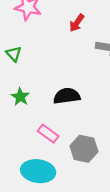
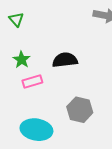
pink rectangle: (48, 134) -> (32, 81), moved, turned -54

